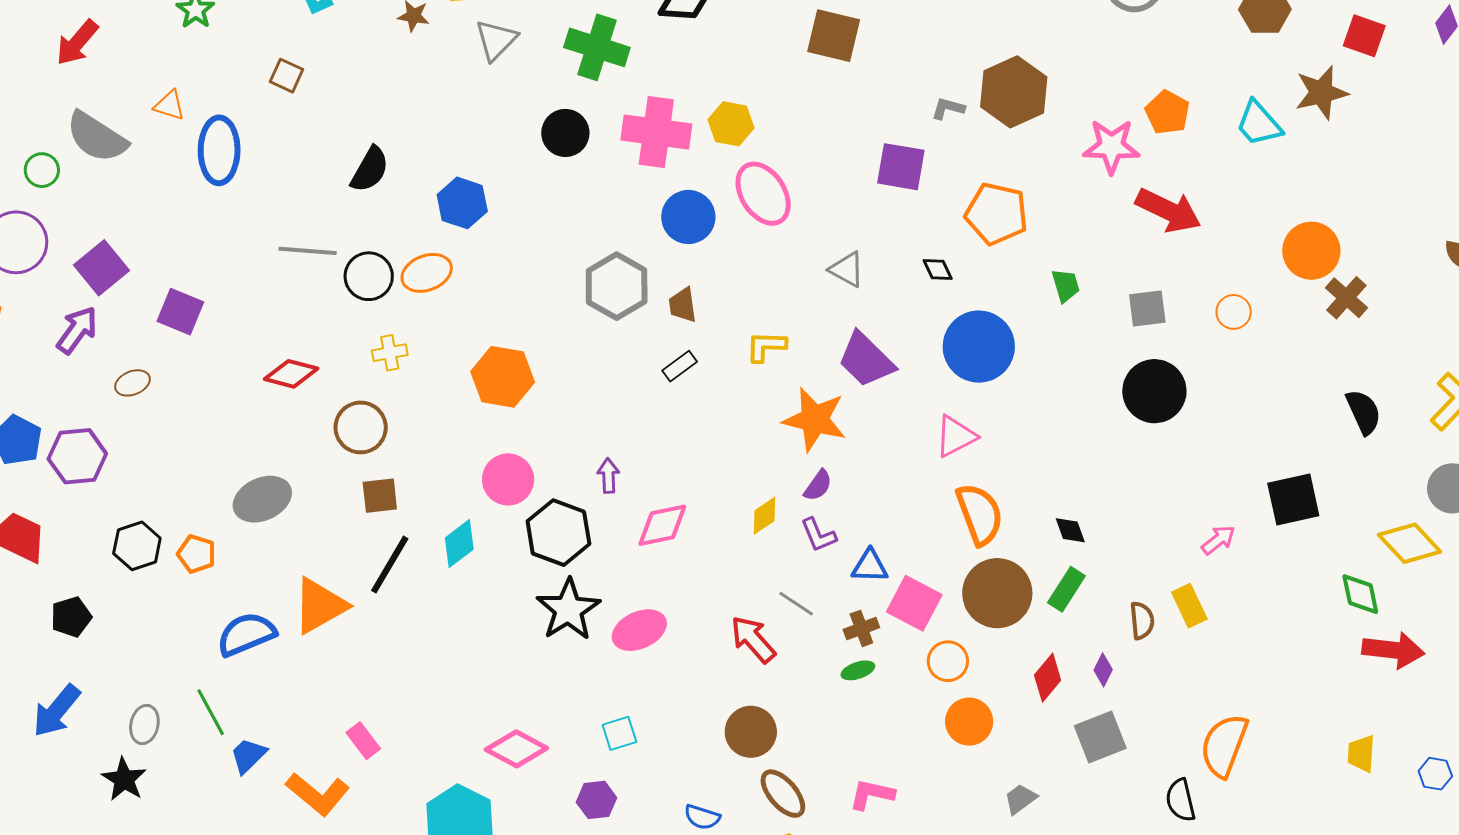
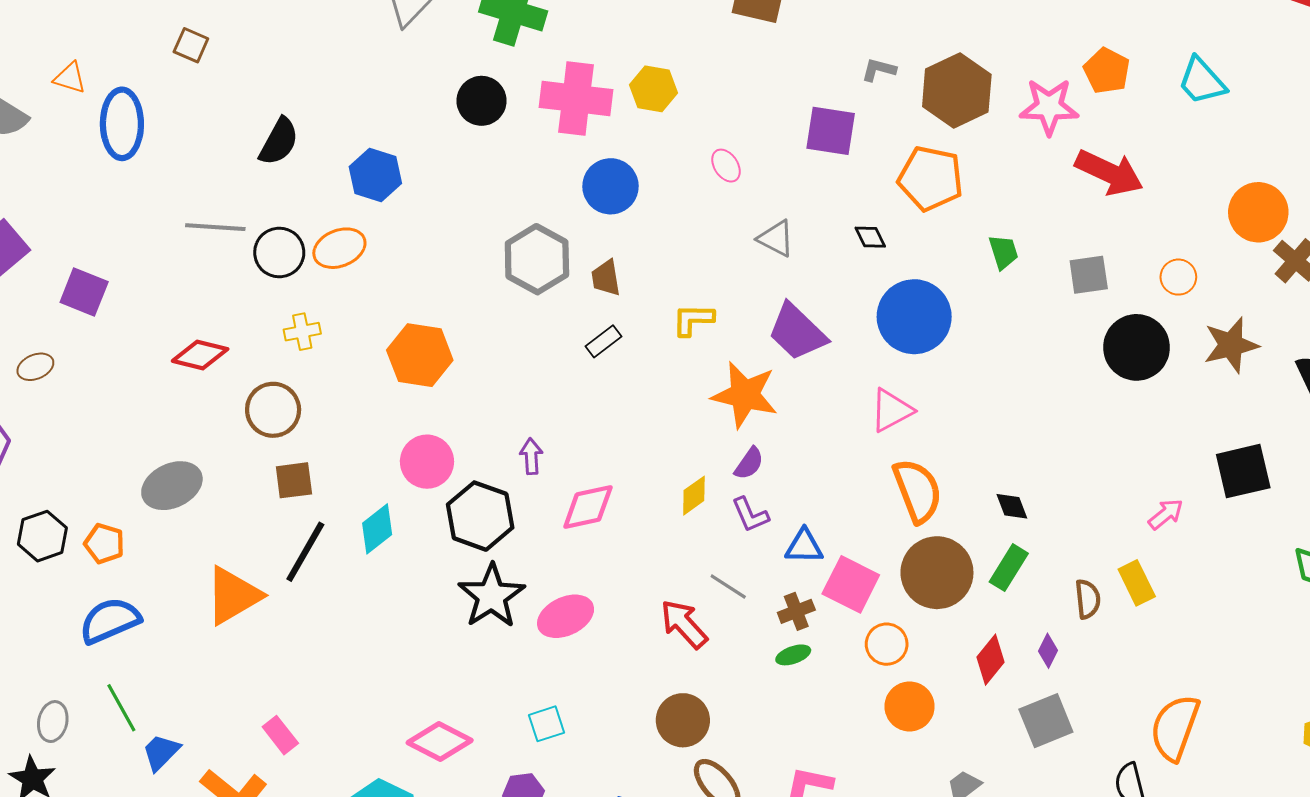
brown hexagon: (1014, 92) -> (957, 91), moved
brown star: (1321, 93) -> (1231, 345), moved
pink ellipse: (763, 194) -> (726, 166), moved, size x0.5
black circle: (1154, 391) -> (1137, 347), moved
blue semicircle: (246, 634) -> (110, 621), moved

